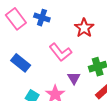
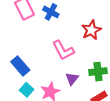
blue rectangle: (21, 63) -> (20, 66), moved

